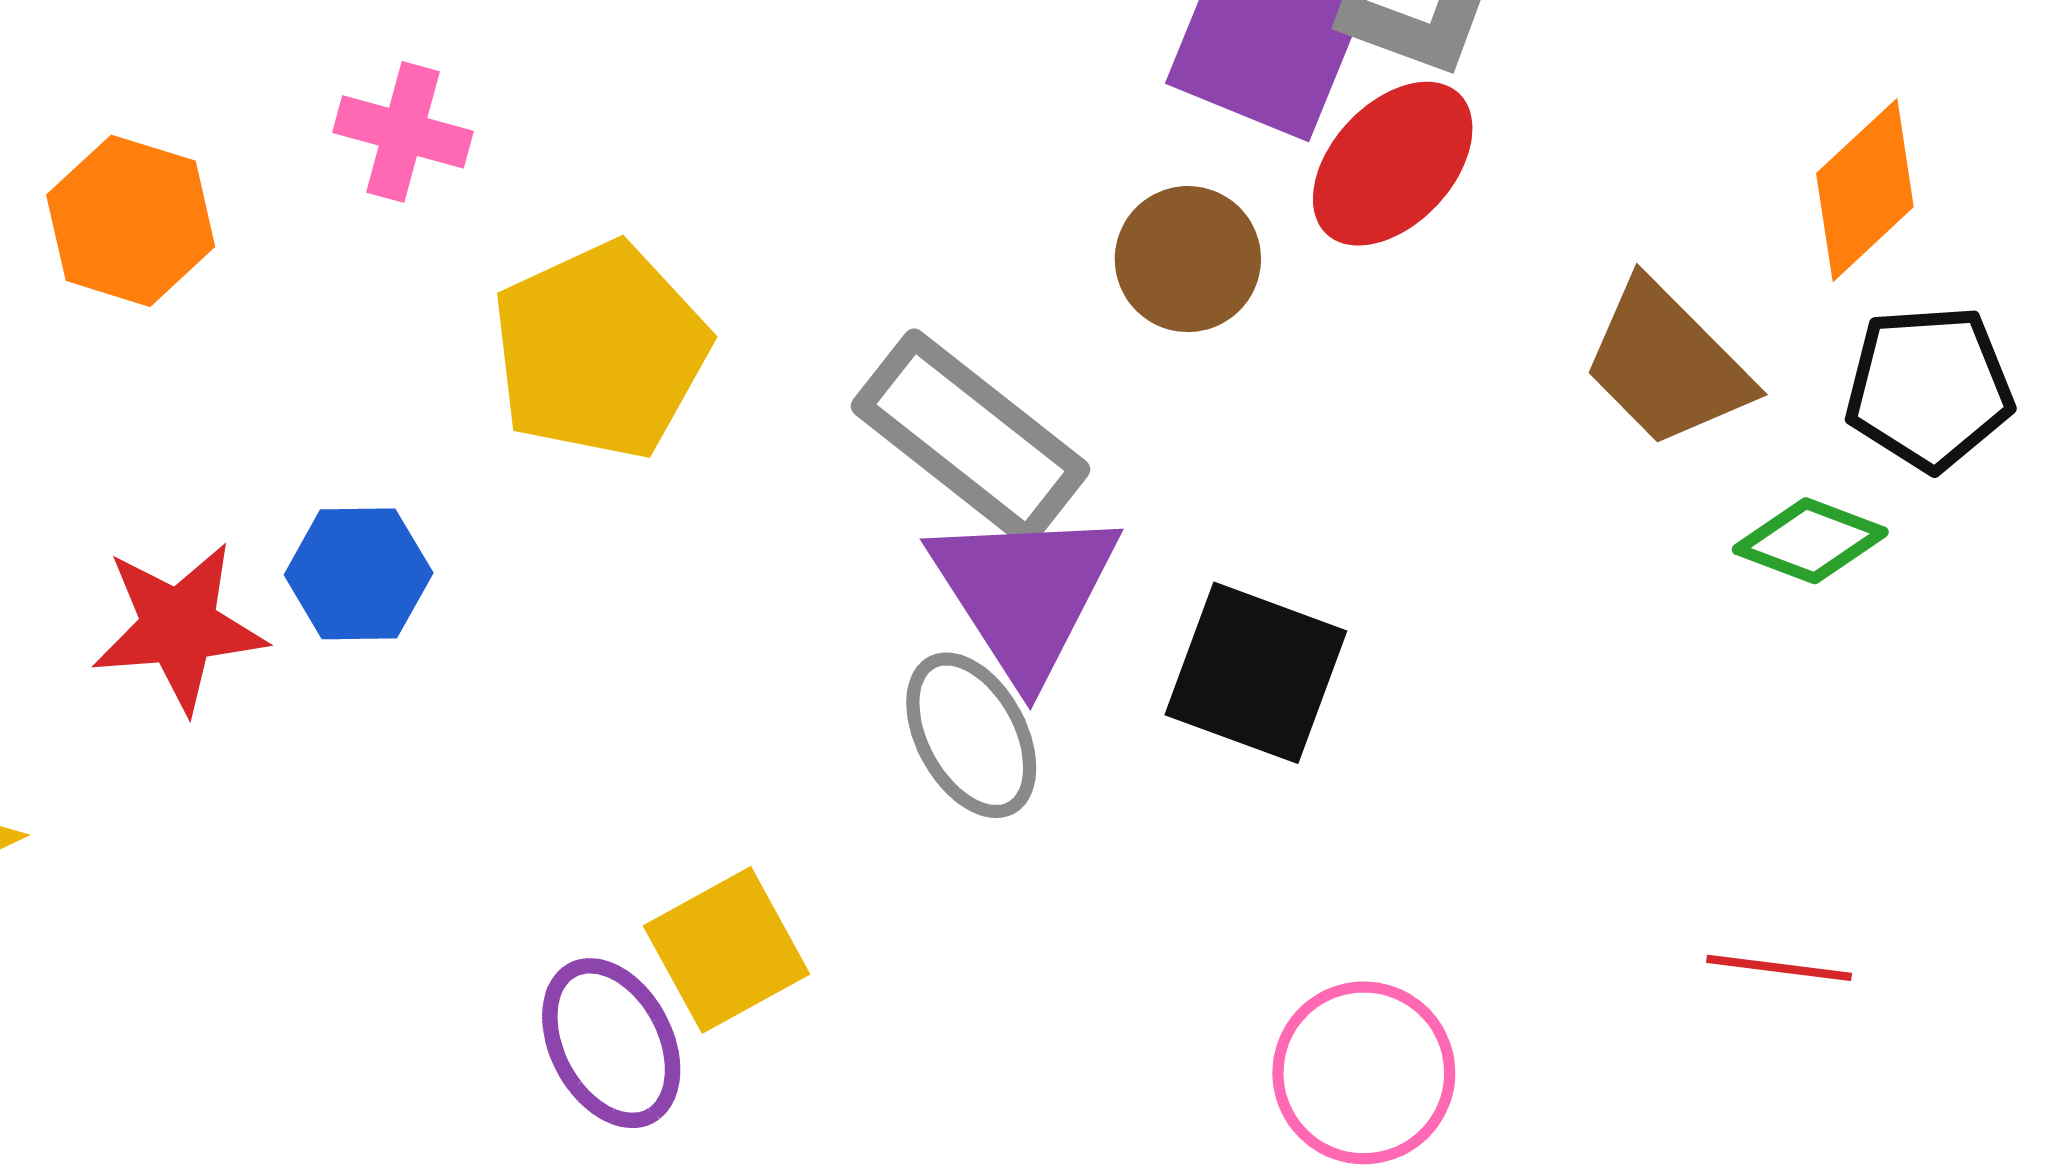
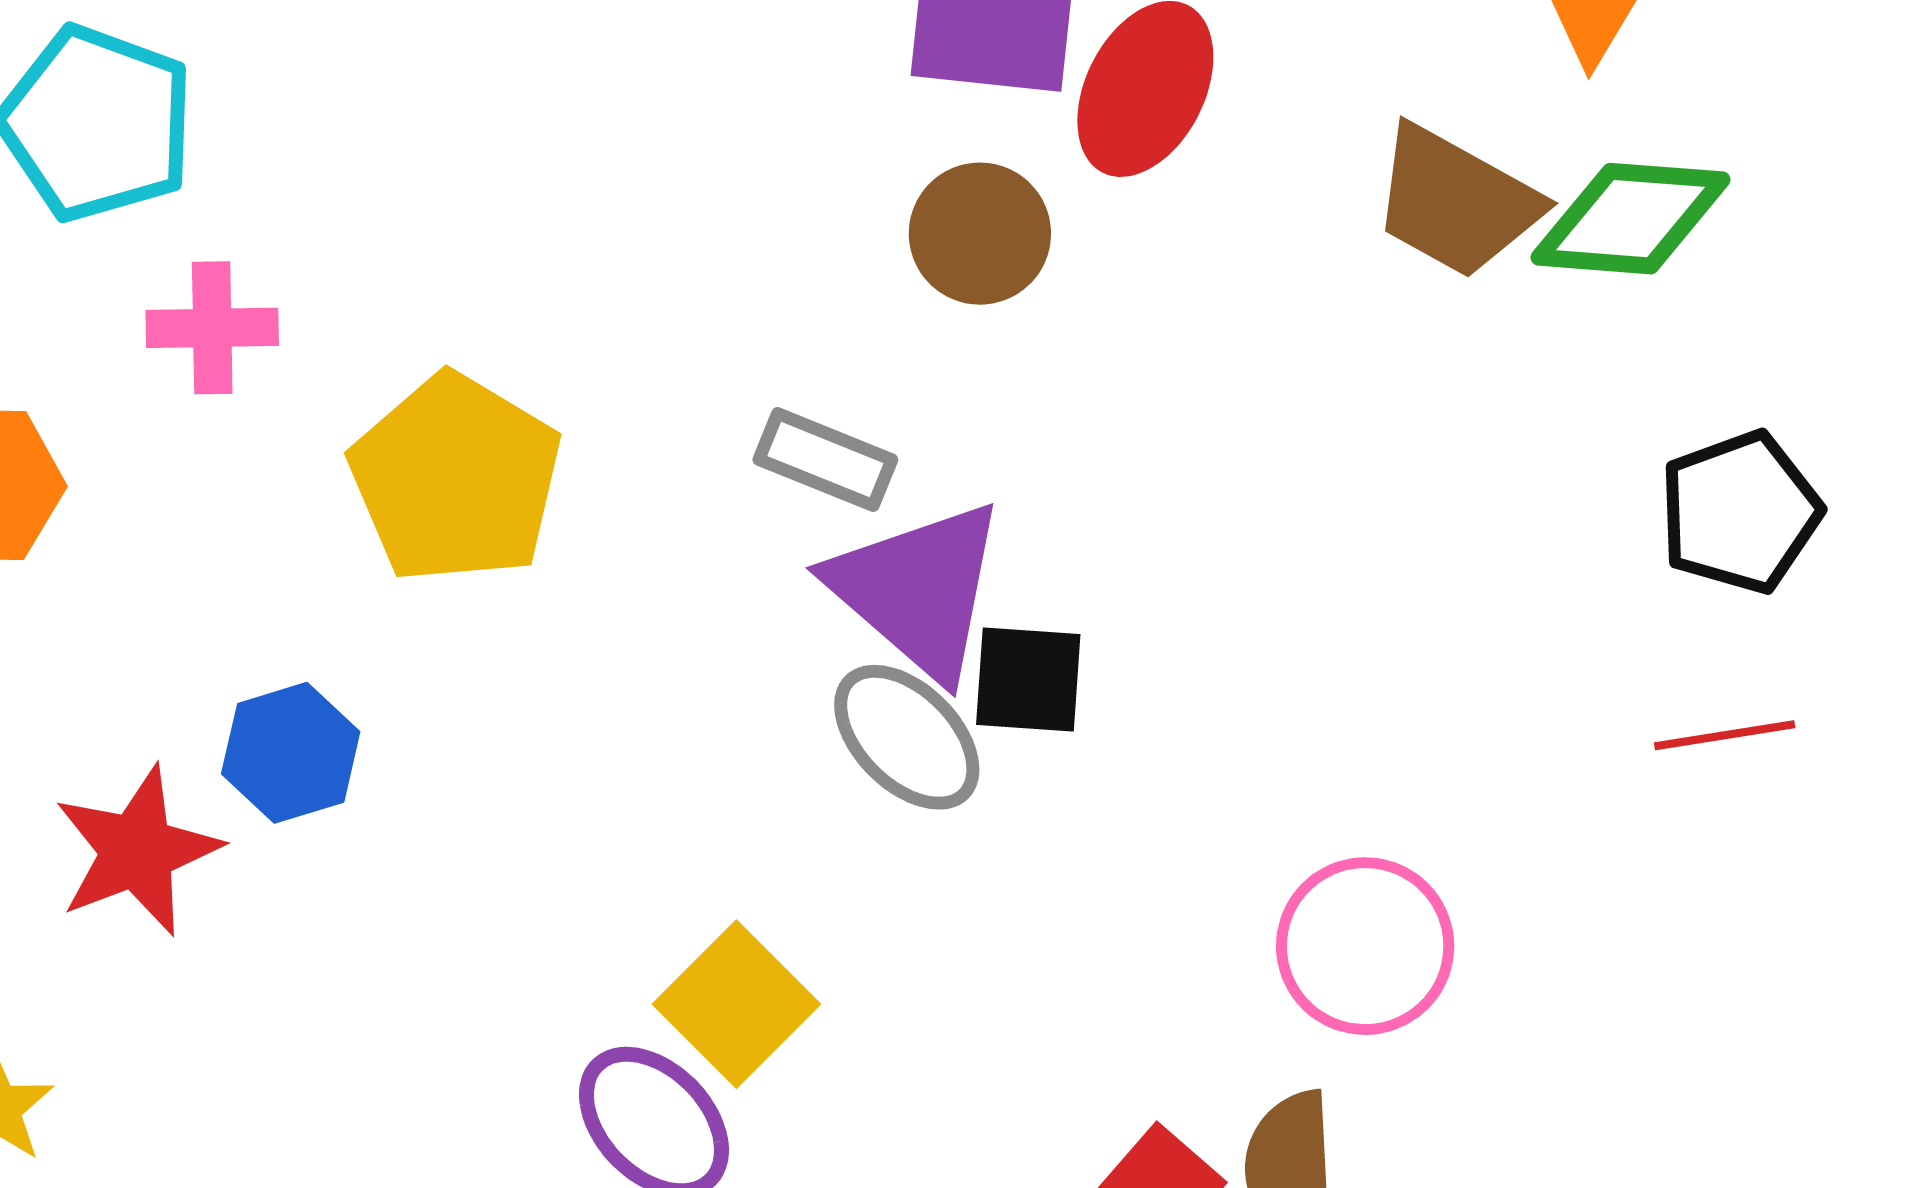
black pentagon: (1929, 388) -> (1740, 512), moved
gray rectangle: (971, 438) -> (825, 460), size x0.6
green diamond: (1810, 541) -> (1631, 219), moved, size x1.4
black square: (1256, 673) -> (1028, 680), moved, size x0.7

